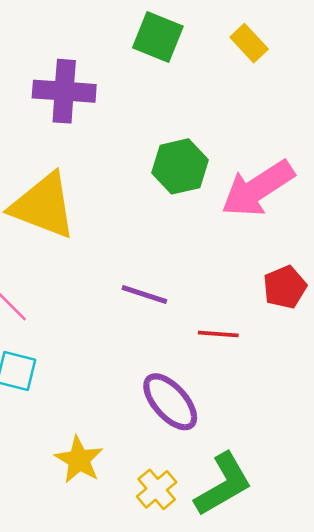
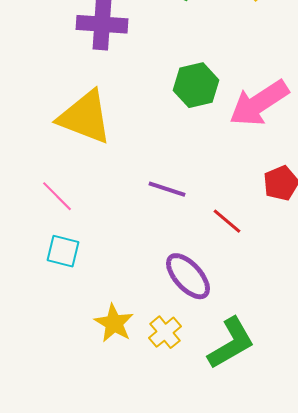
red line: (218, 334) -> (227, 221), turned 36
yellow cross: (157, 489) -> (165, 332), moved

